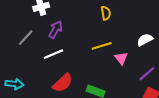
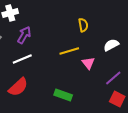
yellow semicircle: (106, 13) -> (83, 25), moved
red semicircle: (63, 83) -> (18, 87), moved

